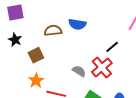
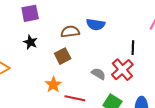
black line: (112, 47) -> (133, 48), turned -48
brown square: (36, 55) -> (63, 56), moved

